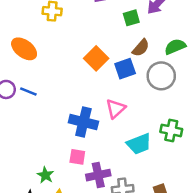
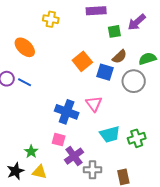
blue square: (125, 69) -> (105, 72), turned 30
pink triangle: (116, 109) -> (94, 104), turned -30
green cross: (171, 130) -> (137, 138), moved, turned -36
purple cross: (98, 175) -> (74, 156), turned -30

